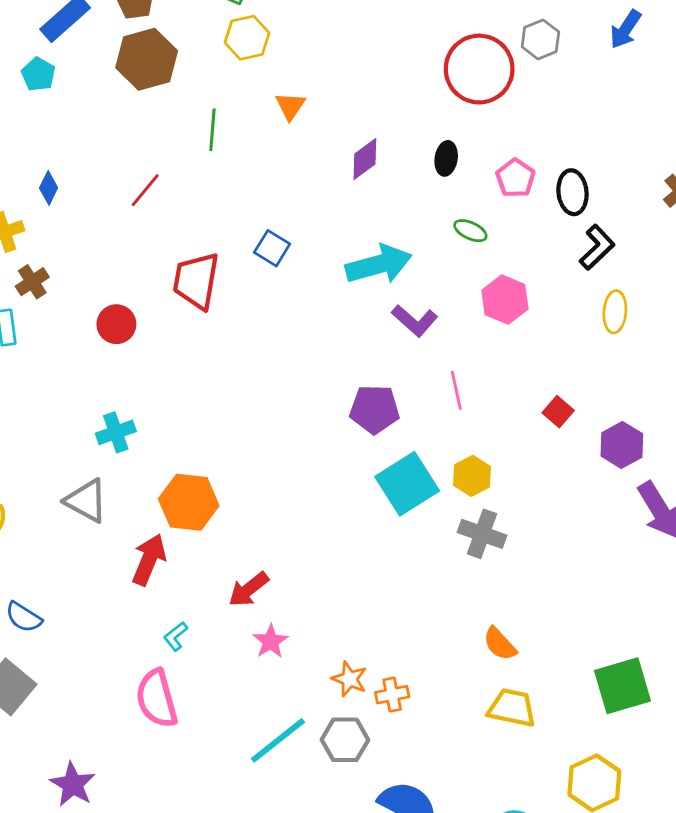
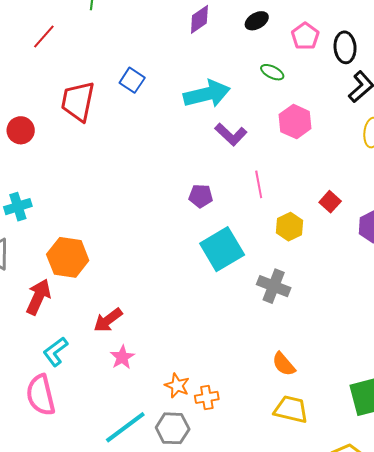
black ellipse: (446, 158) -> (257, 21), turned 50
purple pentagon: (375, 409) -> (201, 196), size x0.7
yellow hexagon: (472, 476) -> (289, 227), moved
cyan L-shape: (176, 636) -> (55, 352), size x1.4

